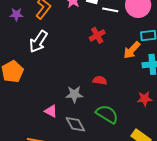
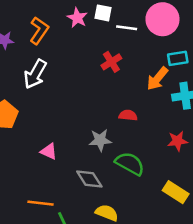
red semicircle: (100, 80) -> (128, 115), moved
gray star: (74, 94) -> (100, 140), moved
pink triangle: (51, 111) -> (49, 151), moved

